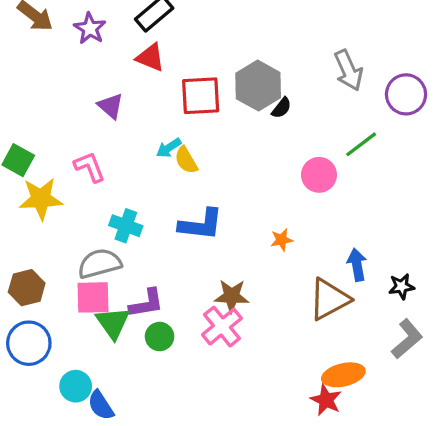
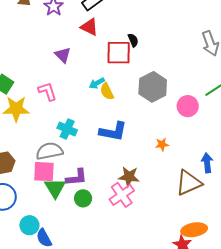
gray hexagon: (258, 86) -> (153, 87), moved
black semicircle: (282, 108) -> (133, 40), moved, turned -64

